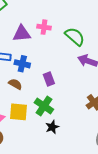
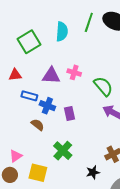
purple rectangle: (49, 79) -> (69, 114), moved
yellow square: (19, 112) -> (38, 173), moved
black star: (52, 127) -> (93, 172), moved

